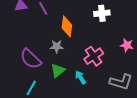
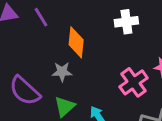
pink cross: (94, 56) -> (134, 82), moved

